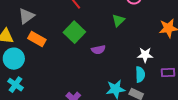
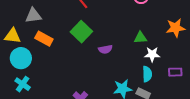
gray triangle: (26, 16) -> (33, 16), turned 30
green triangle: (118, 20) -> (140, 38), moved, turned 40

